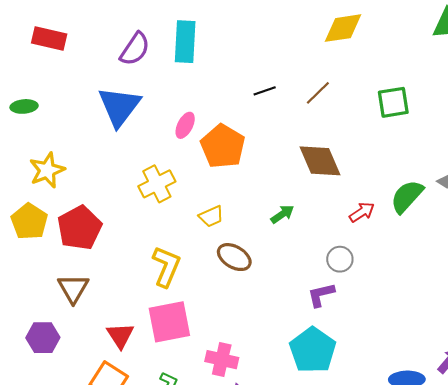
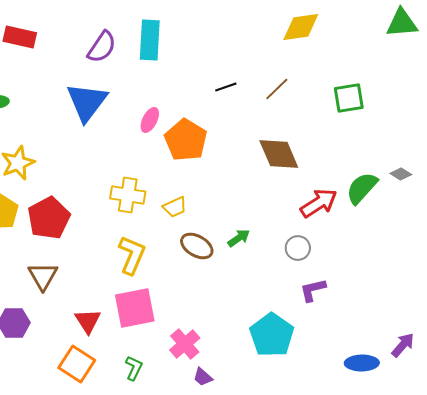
yellow cross: (157, 184) -> (128, 195), moved, turned 36
red arrow: (362, 212) -> (319, 203), size x1.5
green arrow: (282, 214) -> (239, 238), moved
purple L-shape: (321, 295) -> (313, 290), moved
pink cross: (222, 360) -> (185, 344), turned 36

